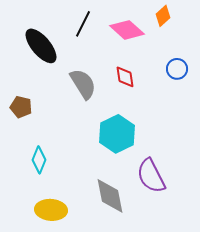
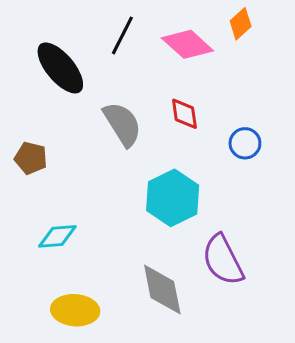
blue circle: (177, 69) -> (245, 143), moved
cyan diamond: (39, 160) -> (57, 236), turned 64

